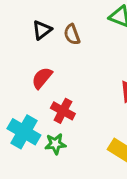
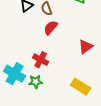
red semicircle: (42, 78) -> (51, 28), moved

